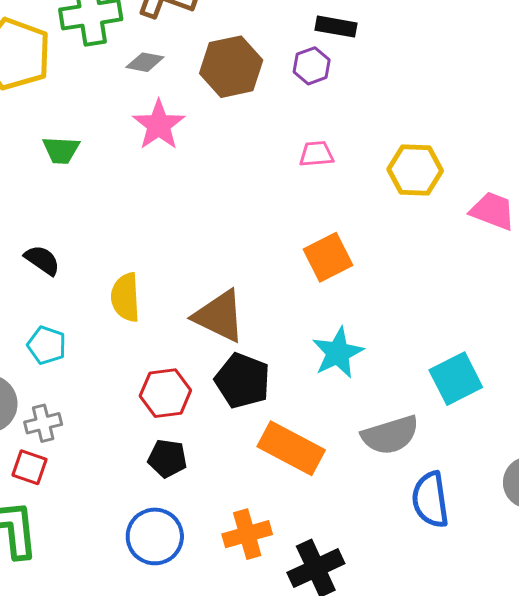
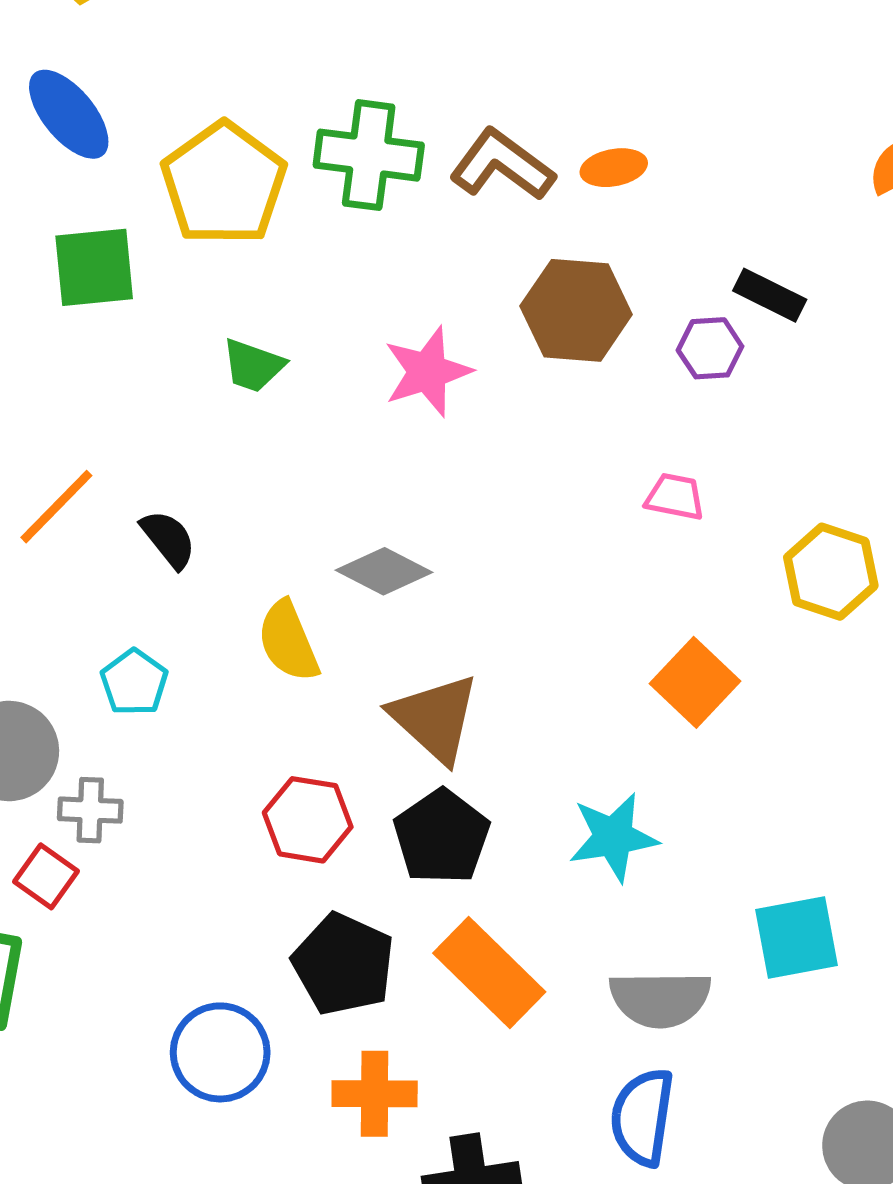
gray diamond: (145, 62) -> (384, 571), moved, size x1.4
orange square: (328, 257) -> (695, 682), moved, turned -36
yellow semicircle: (125, 297) -> (288, 641), turned -36
black pentagon: (167, 458) -> (343, 964), moved, size x1.5
blue semicircle: (430, 500) -> (642, 1117), moved

